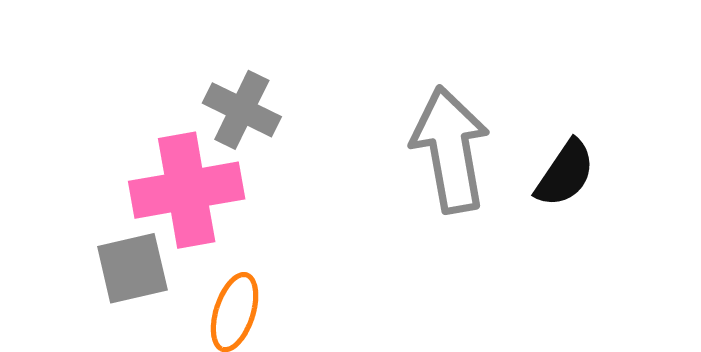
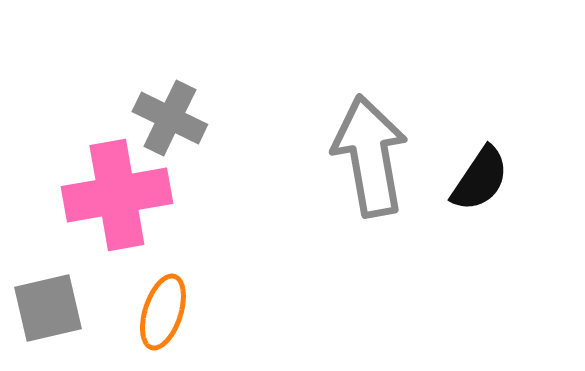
gray square: (132, 268) -> (48, 308), moved

